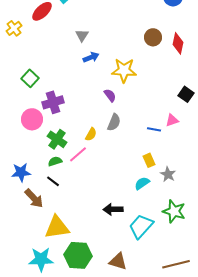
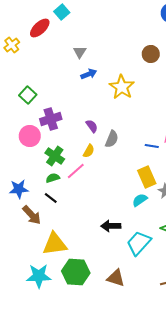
yellow star: (124, 70) -> (122, 87), turned 30
purple semicircle: (110, 95) -> (92, 126), moved
yellow rectangle: (149, 160) -> (147, 177), size x1.5

